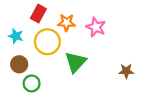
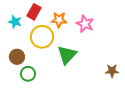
cyan star: (16, 36) -> (15, 22), moved
brown star: (126, 71) -> (112, 71), moved

